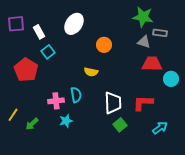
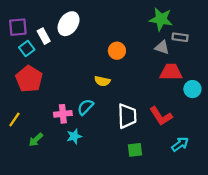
white ellipse: (74, 24) -> (69, 24), moved
cyan square: (48, 52) -> (27, 48), moved
cyan semicircle: (76, 95) -> (85, 107), turned -126
red L-shape: (143, 103) -> (161, 116), turned -125
yellow line: (13, 115) -> (14, 119), moved
green square: (120, 125) -> (135, 150), moved, turned 32

